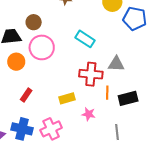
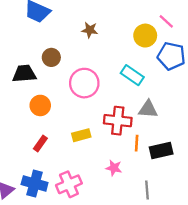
cyan rectangle: (85, 39) -> (132, 75), moved
pink circle: (42, 47) -> (84, 83), moved
orange circle: (16, 62) -> (40, 105), moved
yellow rectangle: (67, 98) -> (81, 135), moved

